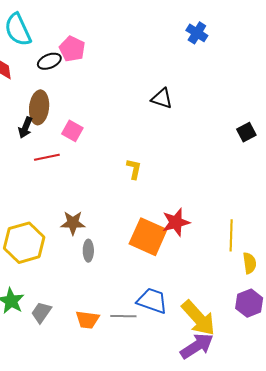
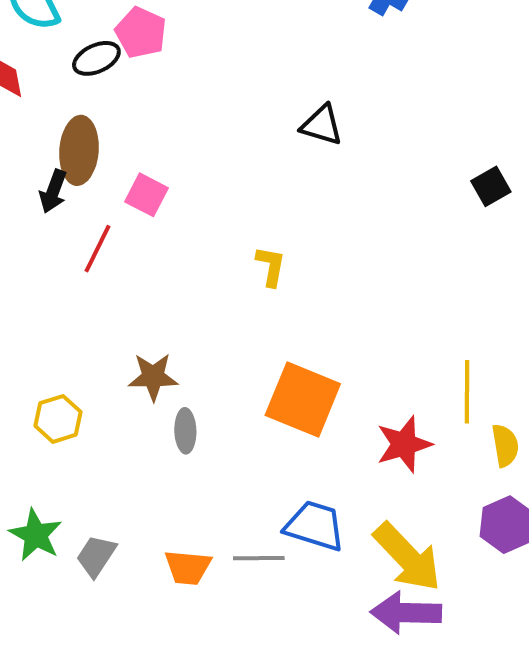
red line: (47, 157) -> (98, 249), turned -50
red star: (176, 222) -> (404, 444), moved
yellow hexagon: (24, 243) -> (58, 419), size x0.6
purple arrow: (197, 346) -> (406, 613), turned -144

